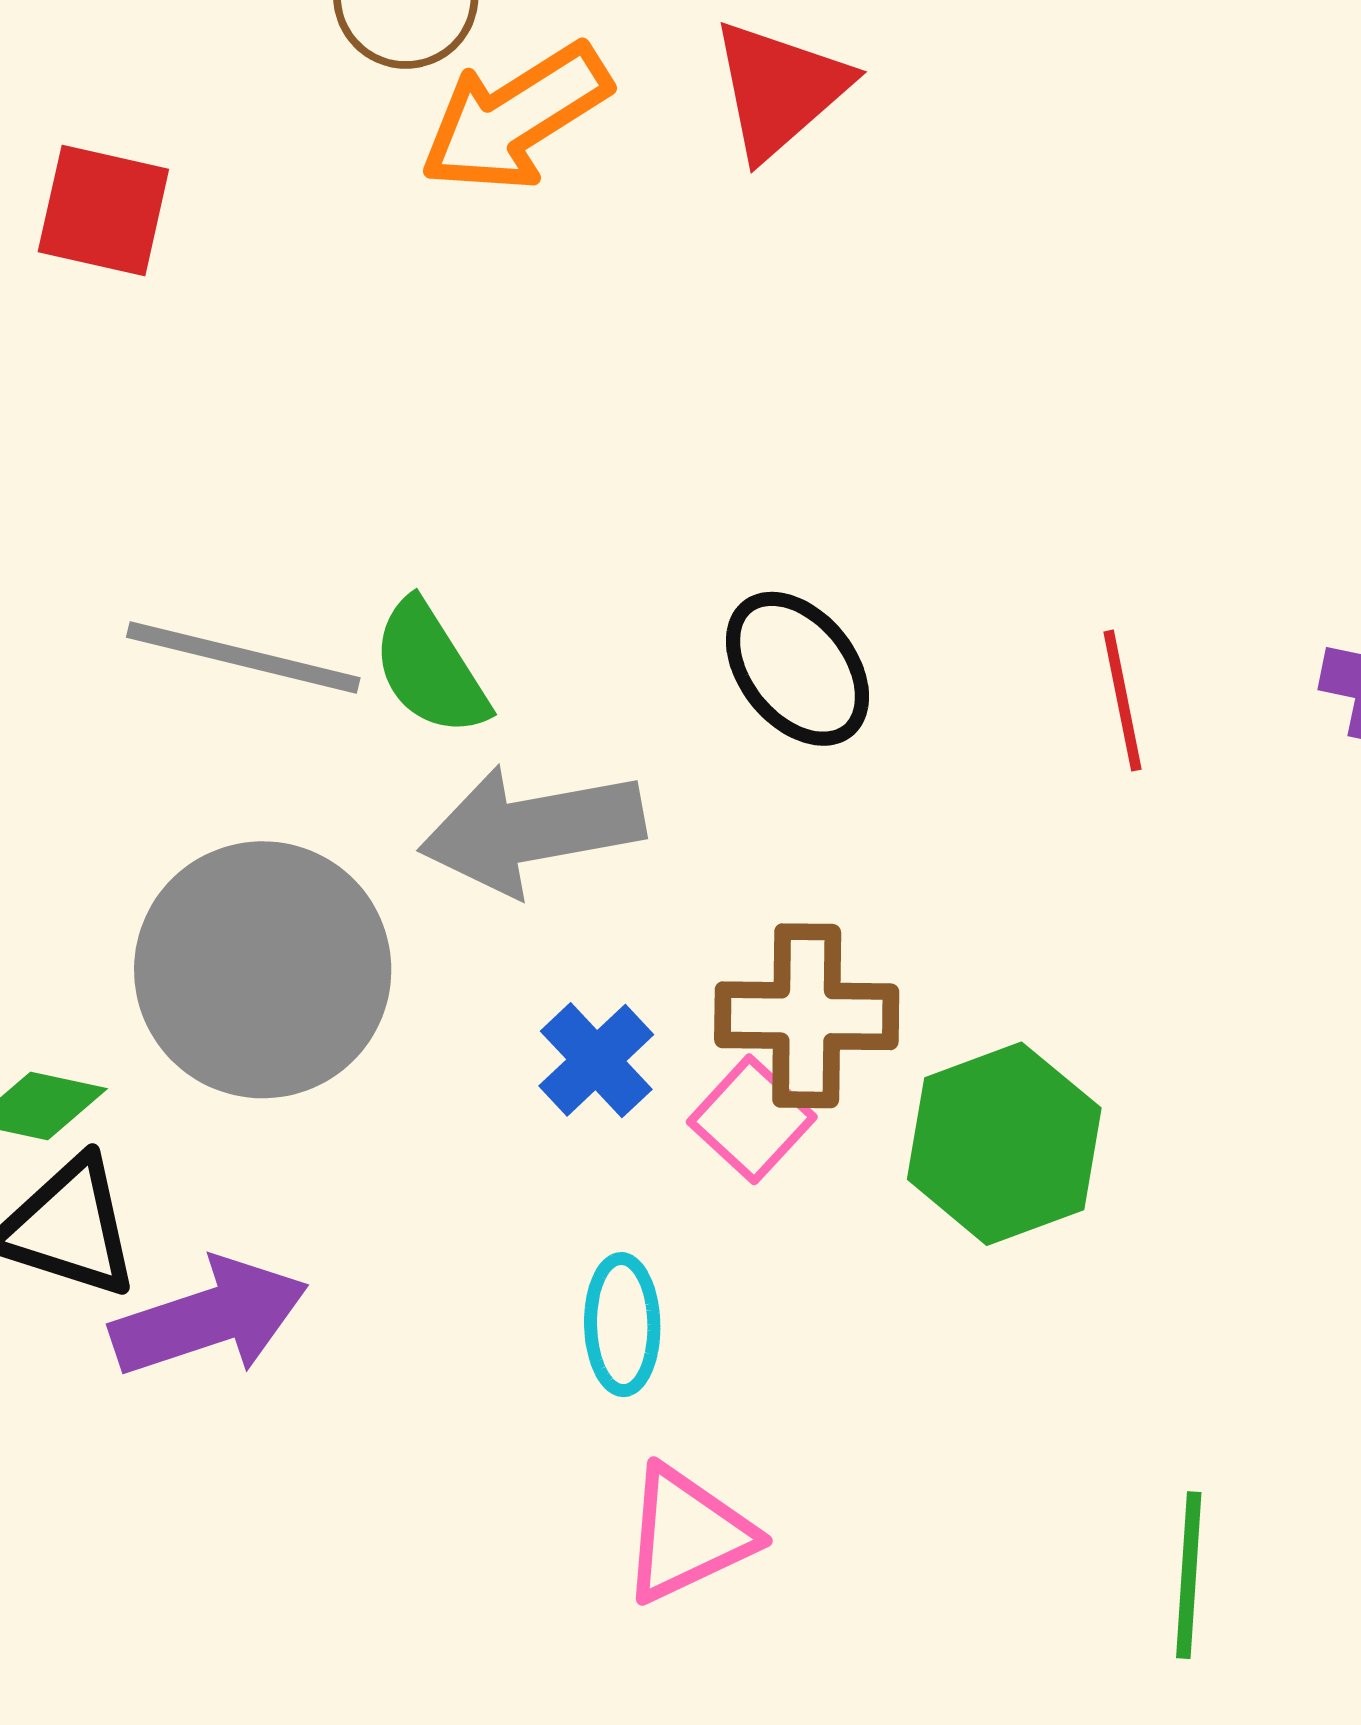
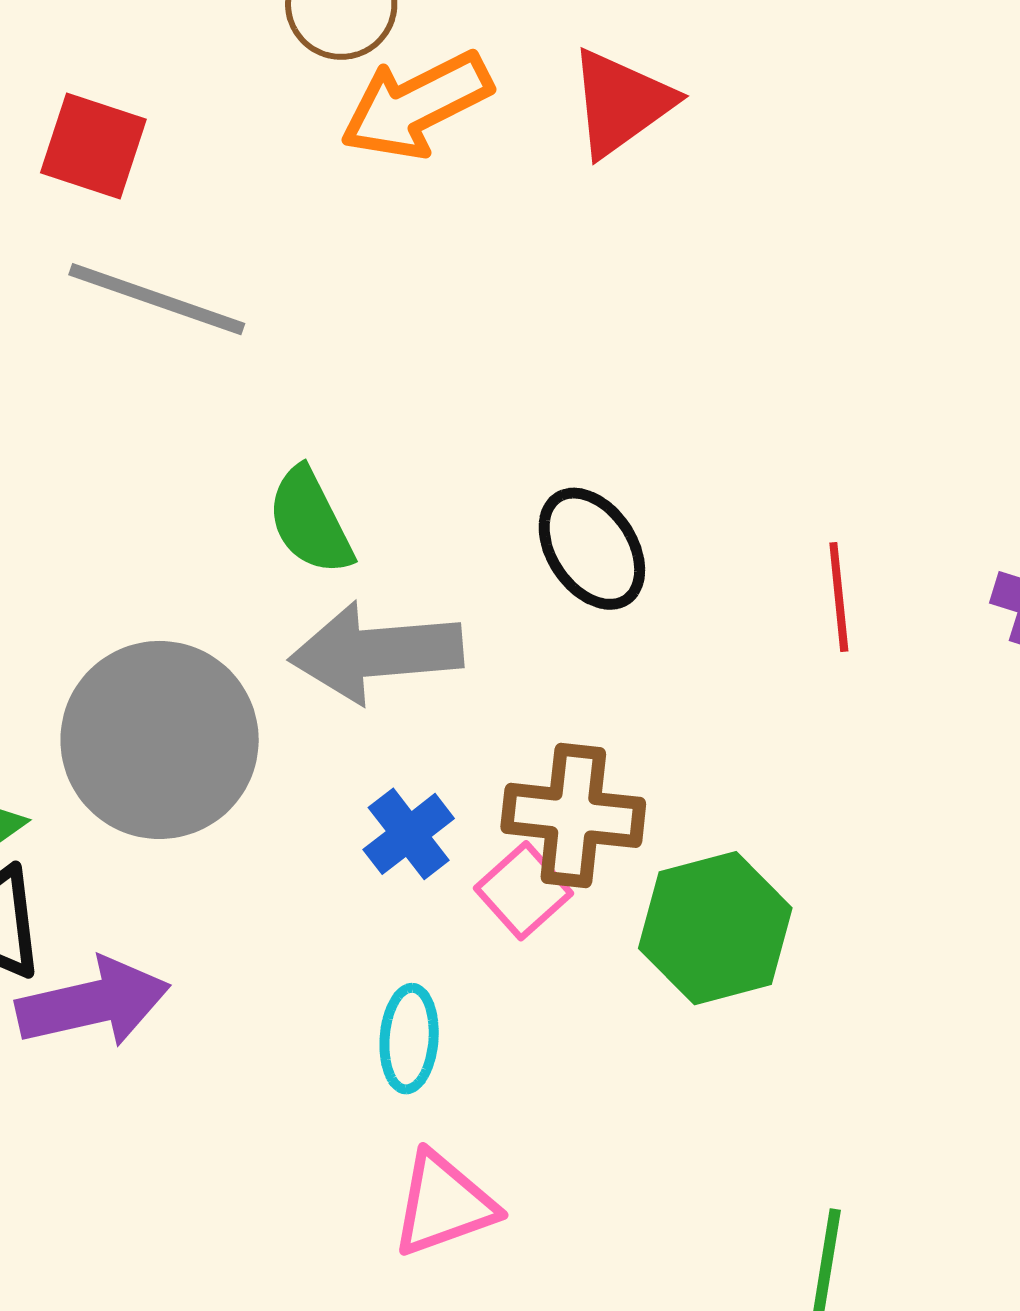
gray line: (243, 658) -> (157, 299), moved

